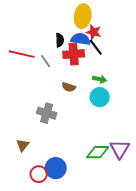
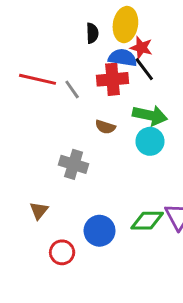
black semicircle: (60, 40) -> (92, 33), moved
green arrow: (100, 79) -> (150, 115), size x1.6
blue circle: (56, 168) -> (100, 231), moved

